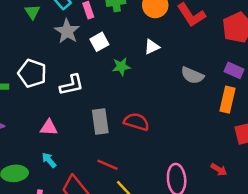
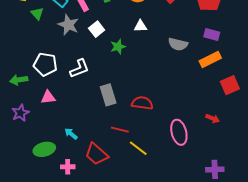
white triangle: (152, 47) -> (141, 26), turned 32
orange rectangle: (228, 100) -> (210, 60), turned 60
red semicircle: (136, 122) -> (142, 103), moved
pink triangle: (49, 128) -> (48, 97), moved

